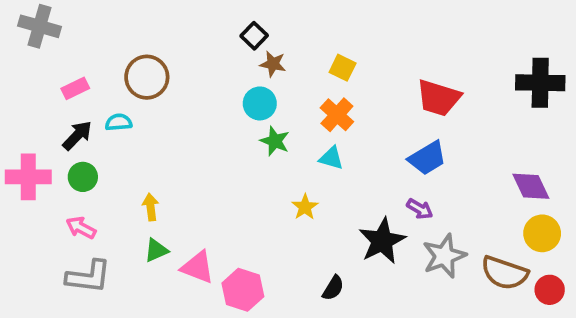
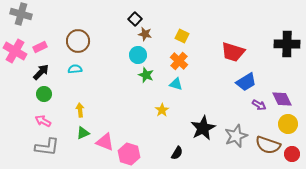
cyan semicircle: (119, 122) -> (75, 69), moved
blue trapezoid: (427, 158) -> (246, 82), moved
pink cross: (28, 177) -> (15, 51), moved, turned 30
purple arrow: (420, 209) -> (259, 105), moved

